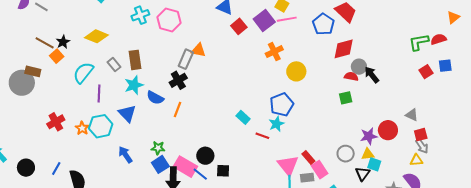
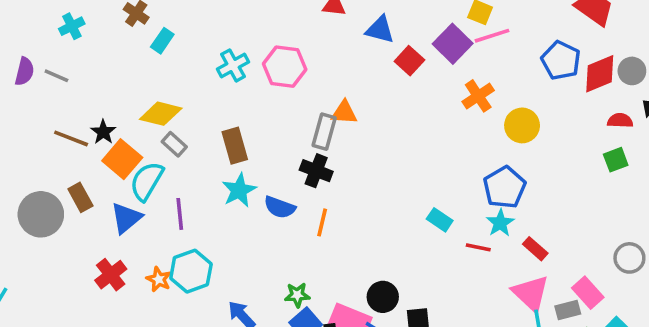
blue pentagon: (323, 24) -> (561, 60), moved
orange square: (57, 56) -> (122, 159), moved, size x1.5
gray rectangle: (114, 65) -> (174, 144), moved
gray circle: (359, 67) -> (632, 71), moved
brown rectangle: (33, 71) -> (80, 197), moved, turned 56
black cross: (178, 80) -> (316, 171), turned -30
blue triangle: (127, 113) -> (126, 218), moved, turned 42
red rectangle: (308, 158) -> (535, 249), moved

